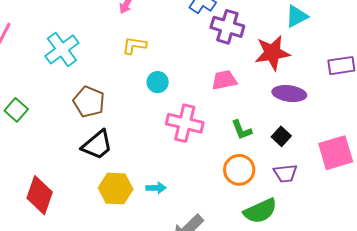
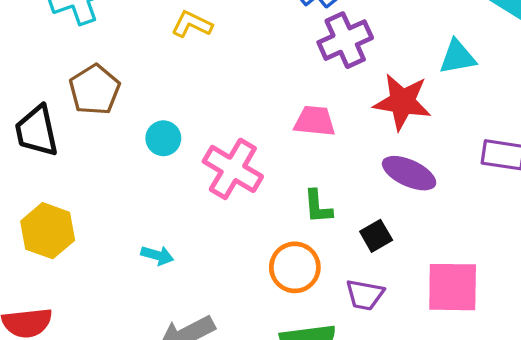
purple cross: (227, 27) -> (345, 40), turned 32
cyan circle: (158, 82) -> (163, 138), moved
black trapezoid: (97, 145) -> (37, 131), moved, turned 100
yellow hexagon: (116, 189) -> (48, 231), moved

